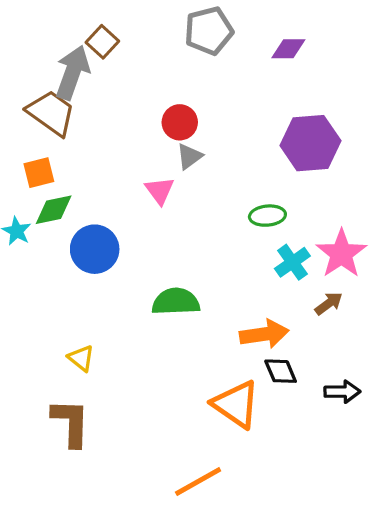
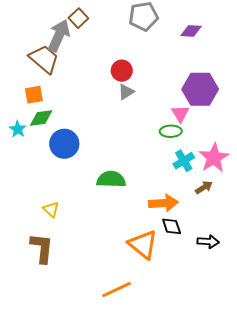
pink triangle: (160, 191) -> (180, 114), moved

